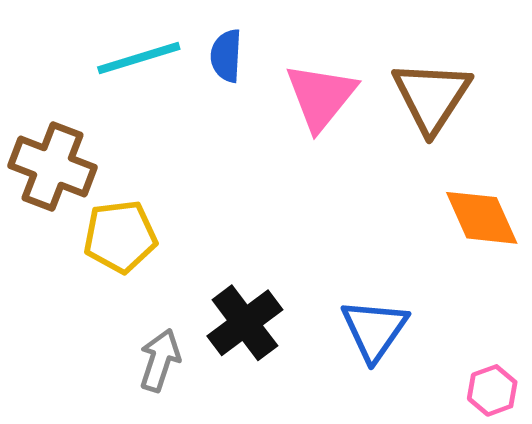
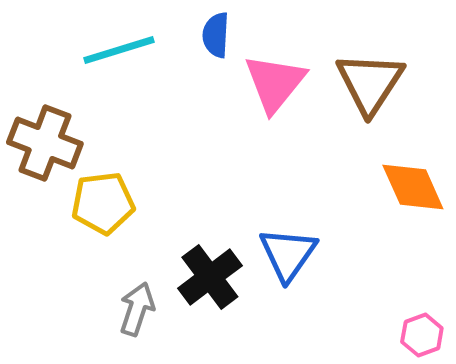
blue semicircle: (226, 56) -> (216, 35), moved
blue triangle: (374, 330) -> (288, 254), moved

